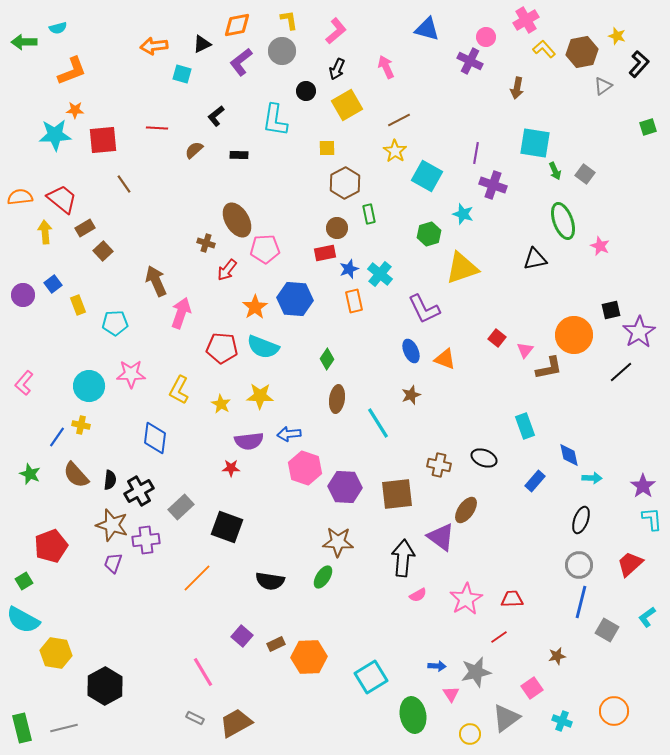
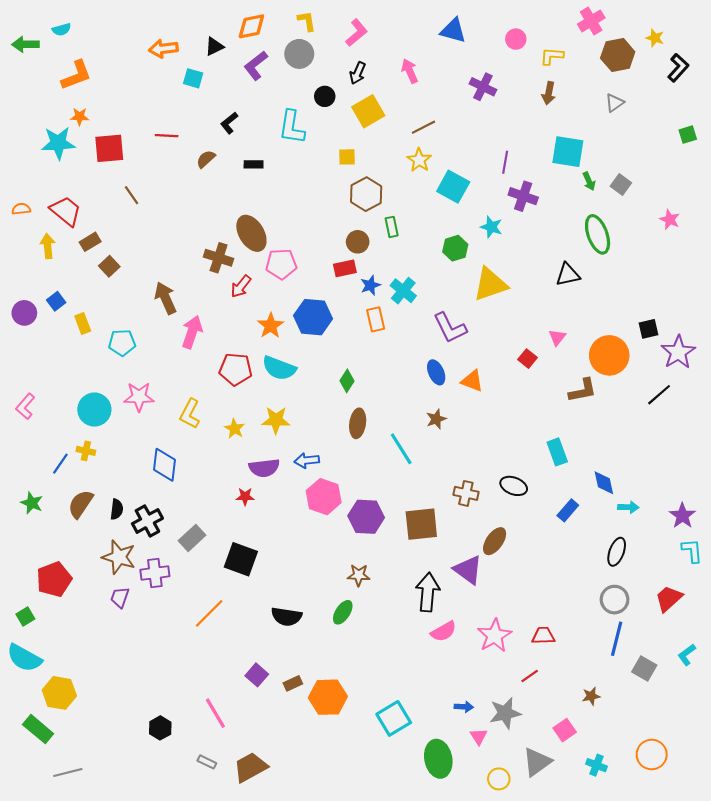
pink cross: (526, 20) -> (591, 21), moved
yellow L-shape: (544, 49) -> (552, 56), moved, turned -45
purple cross: (470, 61) -> (483, 87), moved
gray triangle: (603, 86) -> (615, 103), moved
orange semicircle: (20, 197) -> (21, 209), size x0.7
brown cross: (206, 243) -> (219, 258), size x1.5
pink star: (600, 246) -> (670, 220), moved
pink triangle: (525, 350) -> (557, 337), moved
brown semicircle: (76, 475) -> (81, 504), turned 76
brown star: (338, 542) -> (359, 575), size x0.7
pink semicircle: (418, 595) -> (444, 631), size x1.4
black hexagon: (105, 686) -> (160, 728), moved, size x0.6
green rectangle: (22, 728) -> (38, 729), moved, turned -36

